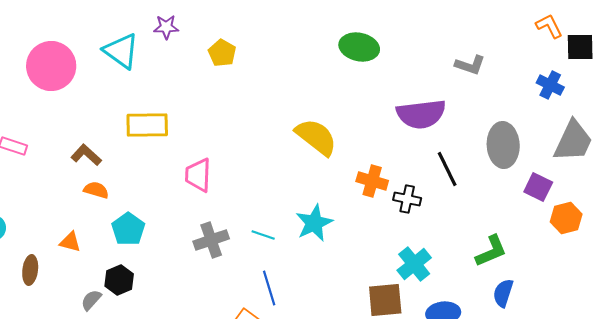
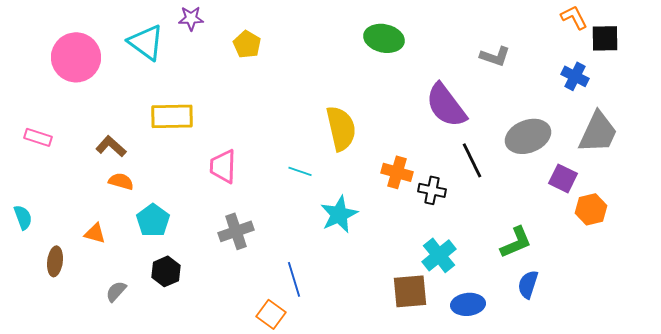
purple semicircle: (421, 114) -> (446, 105), turned 60
yellow semicircle: (316, 137) -> (341, 128), turned 39
gray ellipse: (503, 145) -> (528, 136), turned 72
cyan line: (263, 235) -> (300, 171), moved
black hexagon: (119, 280) -> (166, 271), moved

